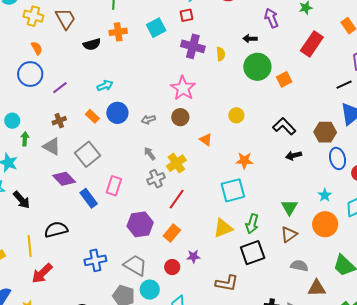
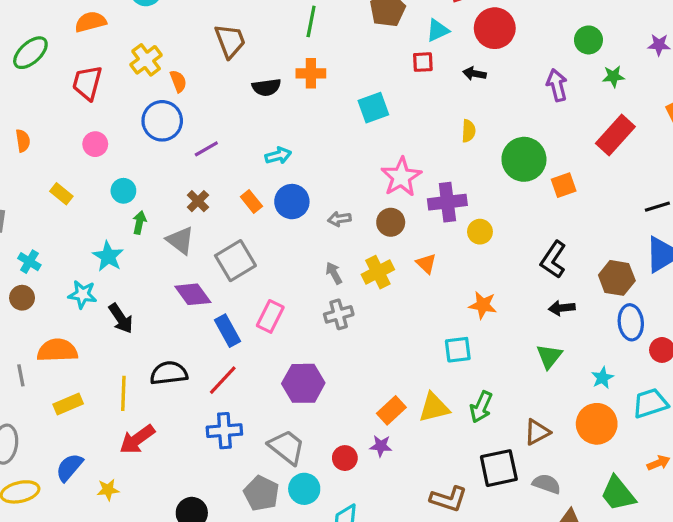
yellow cross: (33, 16) -> (146, 60), moved, turned 30
cyan square: (156, 28) -> (373, 108), moved
black arrow: (250, 39) -> (474, 74), moved
purple cross: (193, 46) -> (447, 202), moved, turned -30
brown cross: (59, 121) -> (198, 201), turned -32
black L-shape: (284, 126) -> (553, 260), turned -110
yellow cross: (176, 163) -> (378, 272), moved
cyan square: (233, 190) -> (458, 350), size x0.7
red line: (177, 199) -> (223, 380), moved
green triangle: (289, 207) -> (549, 356), moved
orange rectangle: (172, 233) -> (391, 410), moved
black square: (253, 253) -> (499, 468), moved
brown L-shape: (227, 283) -> (448, 499), moved

